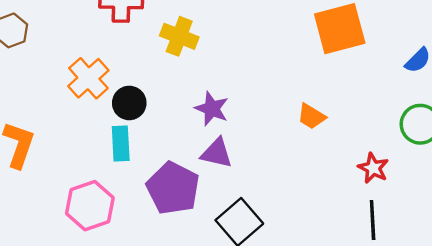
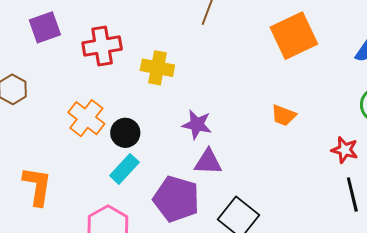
cyan rectangle: (121, 144) -> (124, 169), turned 56

